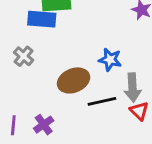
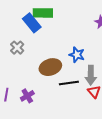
blue rectangle: (42, 19) -> (32, 23), turned 42

